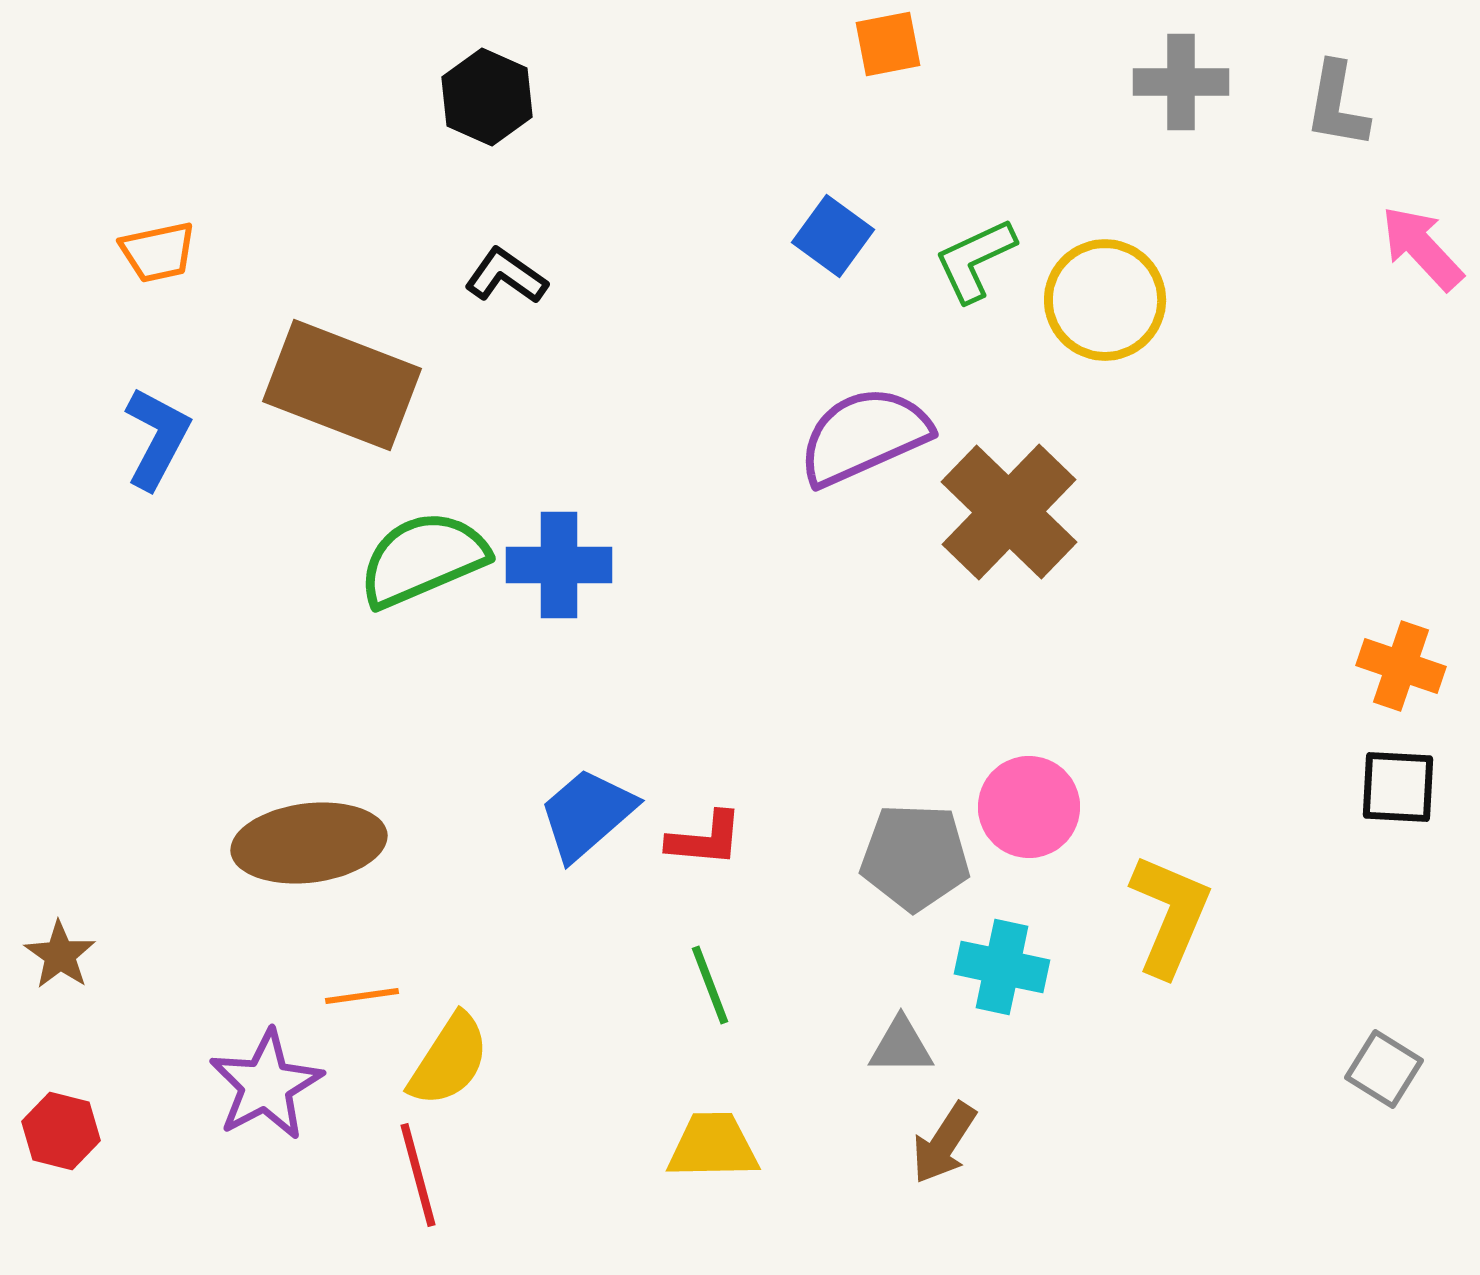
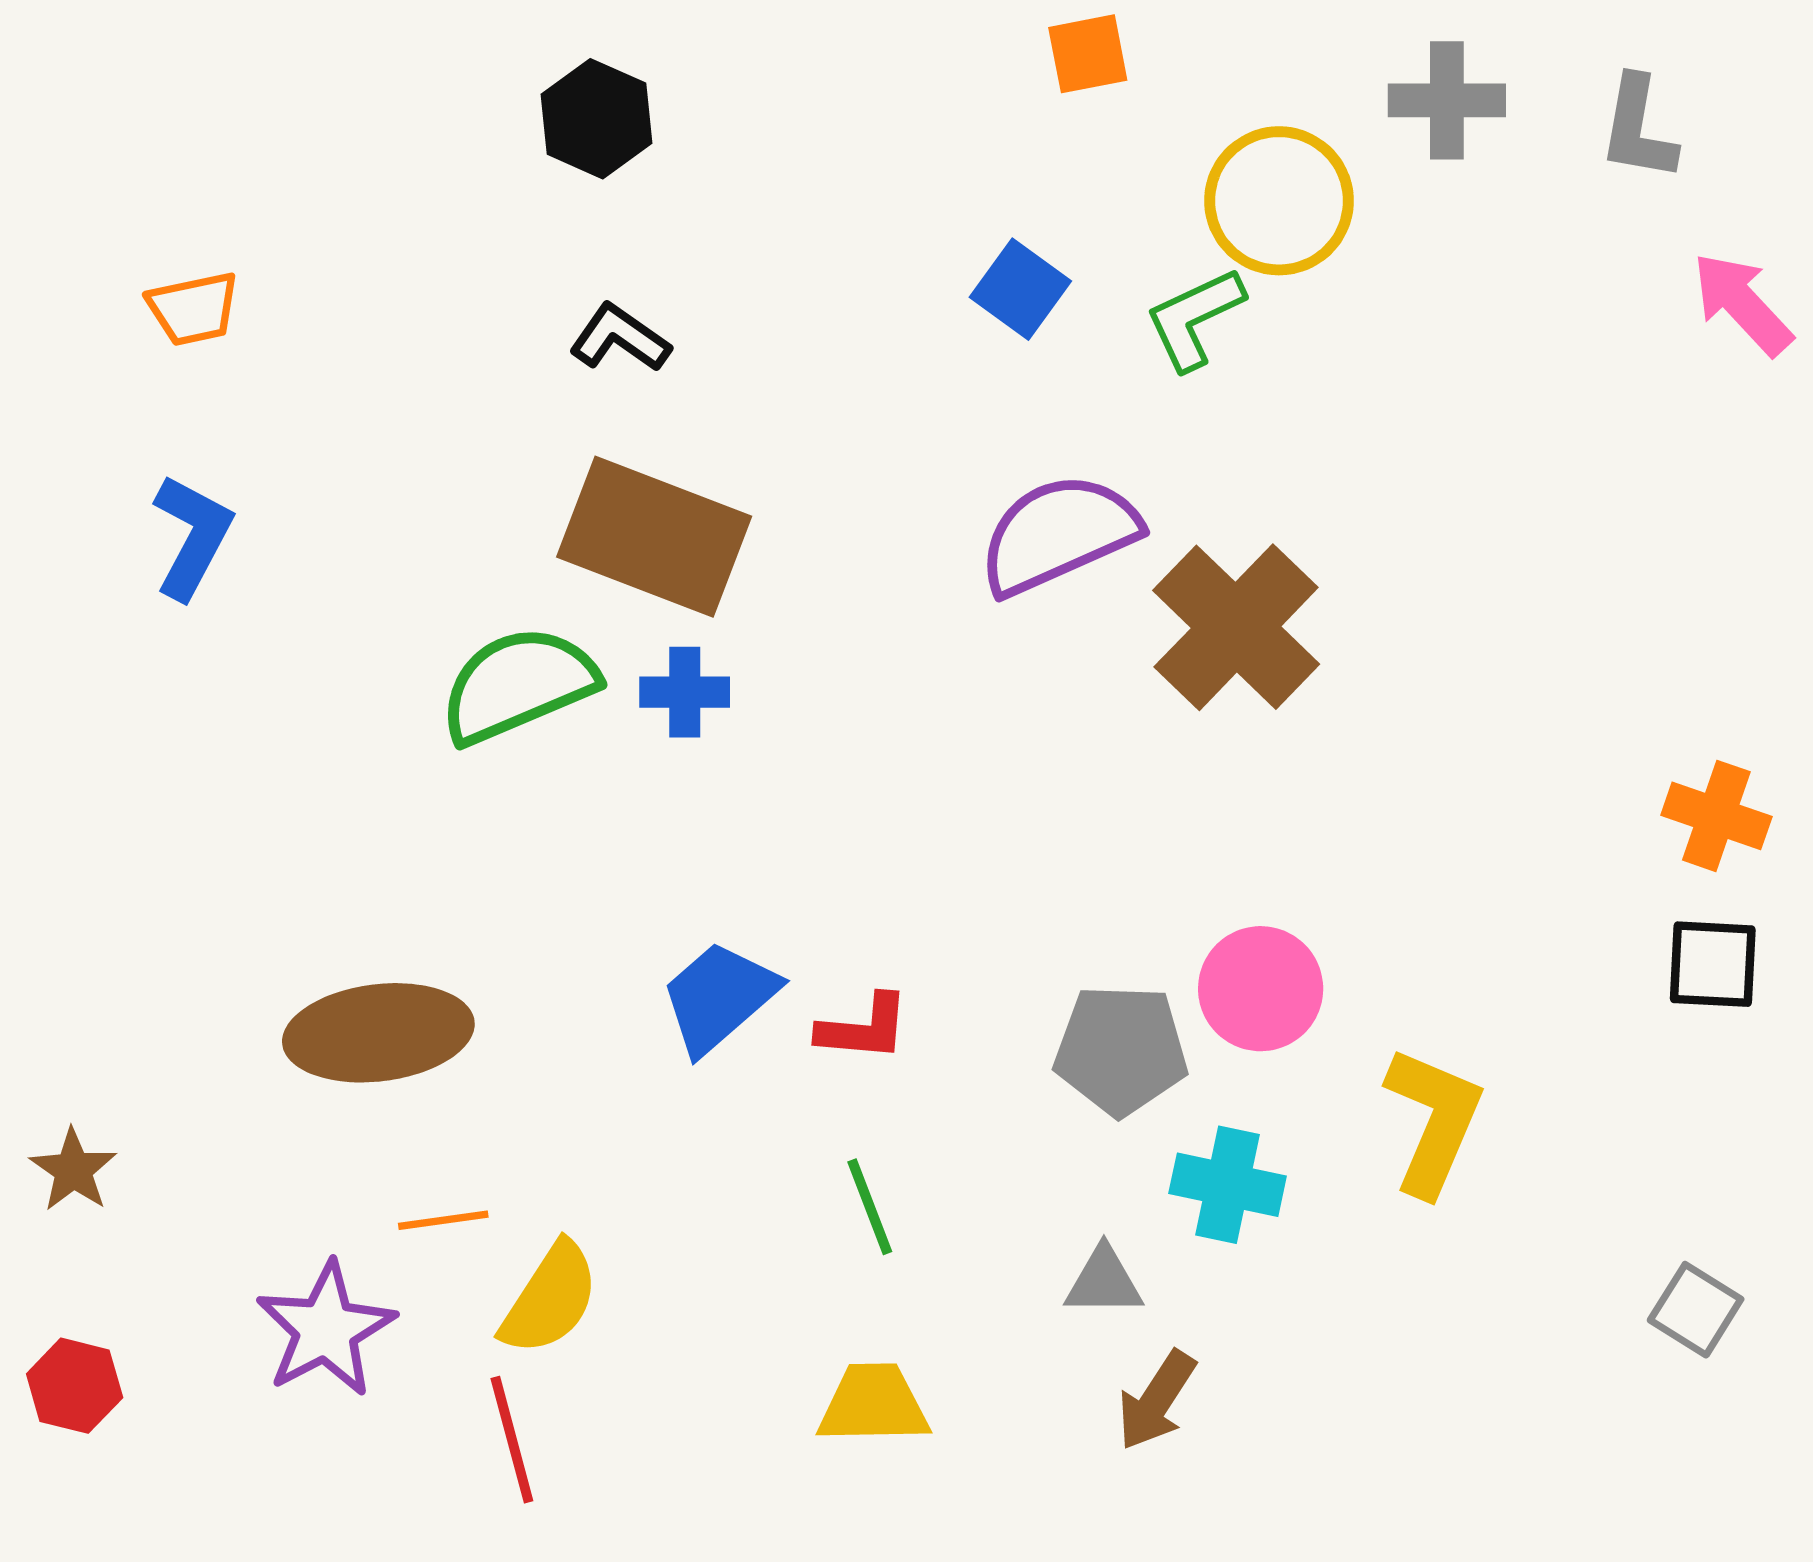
yellow circle: (1105, 300) -> (1279, 201), moved
brown rectangle: (342, 385) -> (654, 537), moved
blue cross: (559, 565) -> (685, 692), size x0.7

